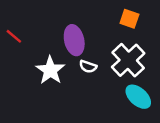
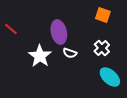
white cross: (128, 60) -> (102, 48), size x0.6

